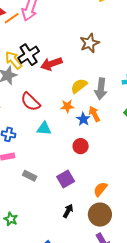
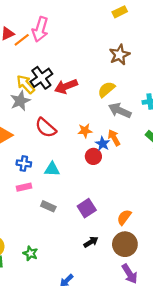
brown star: (90, 43) -> (120, 55), moved
yellow semicircle: (79, 86) -> (106, 89), moved
gray arrow: (101, 89) -> (120, 110), turned 110
cyan triangle: (44, 129) -> (52, 169), moved
red circle: (81, 146) -> (93, 156), moved
black arrow: (68, 211) -> (91, 242), turned 32

